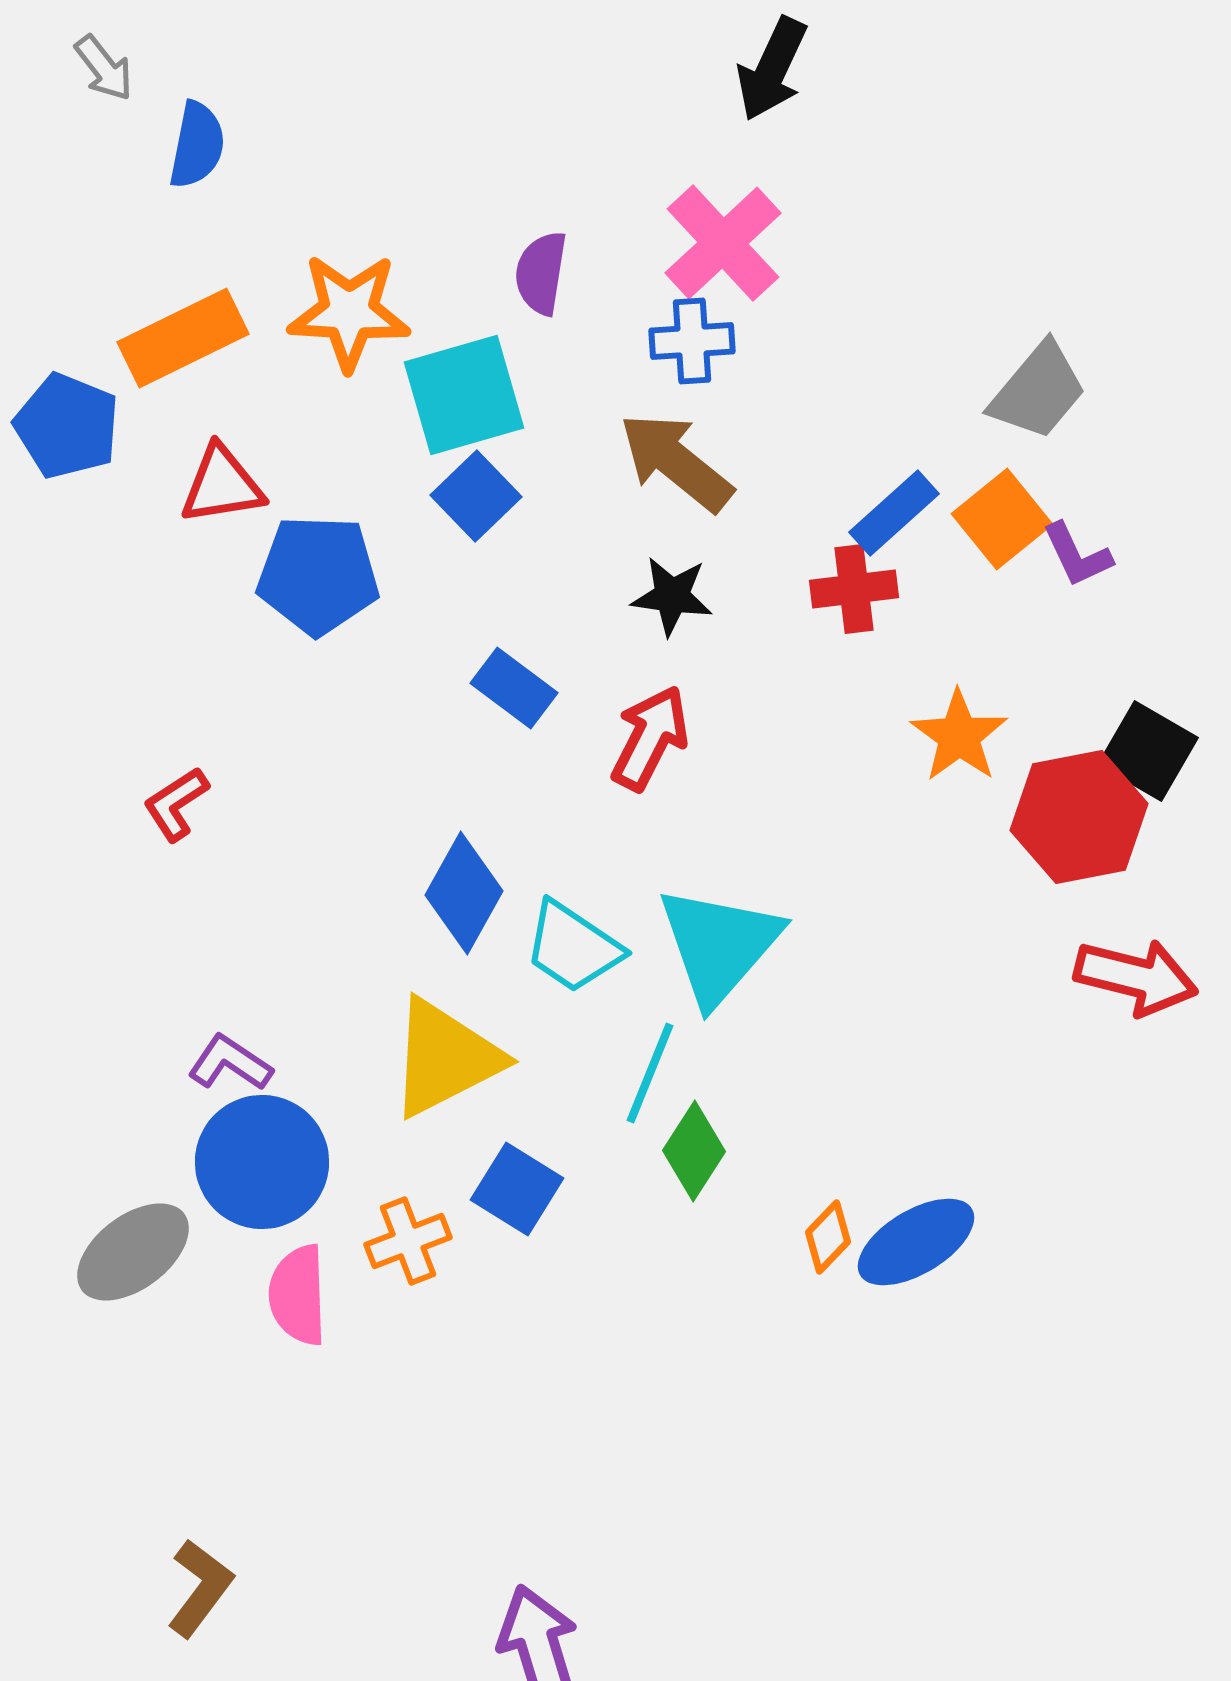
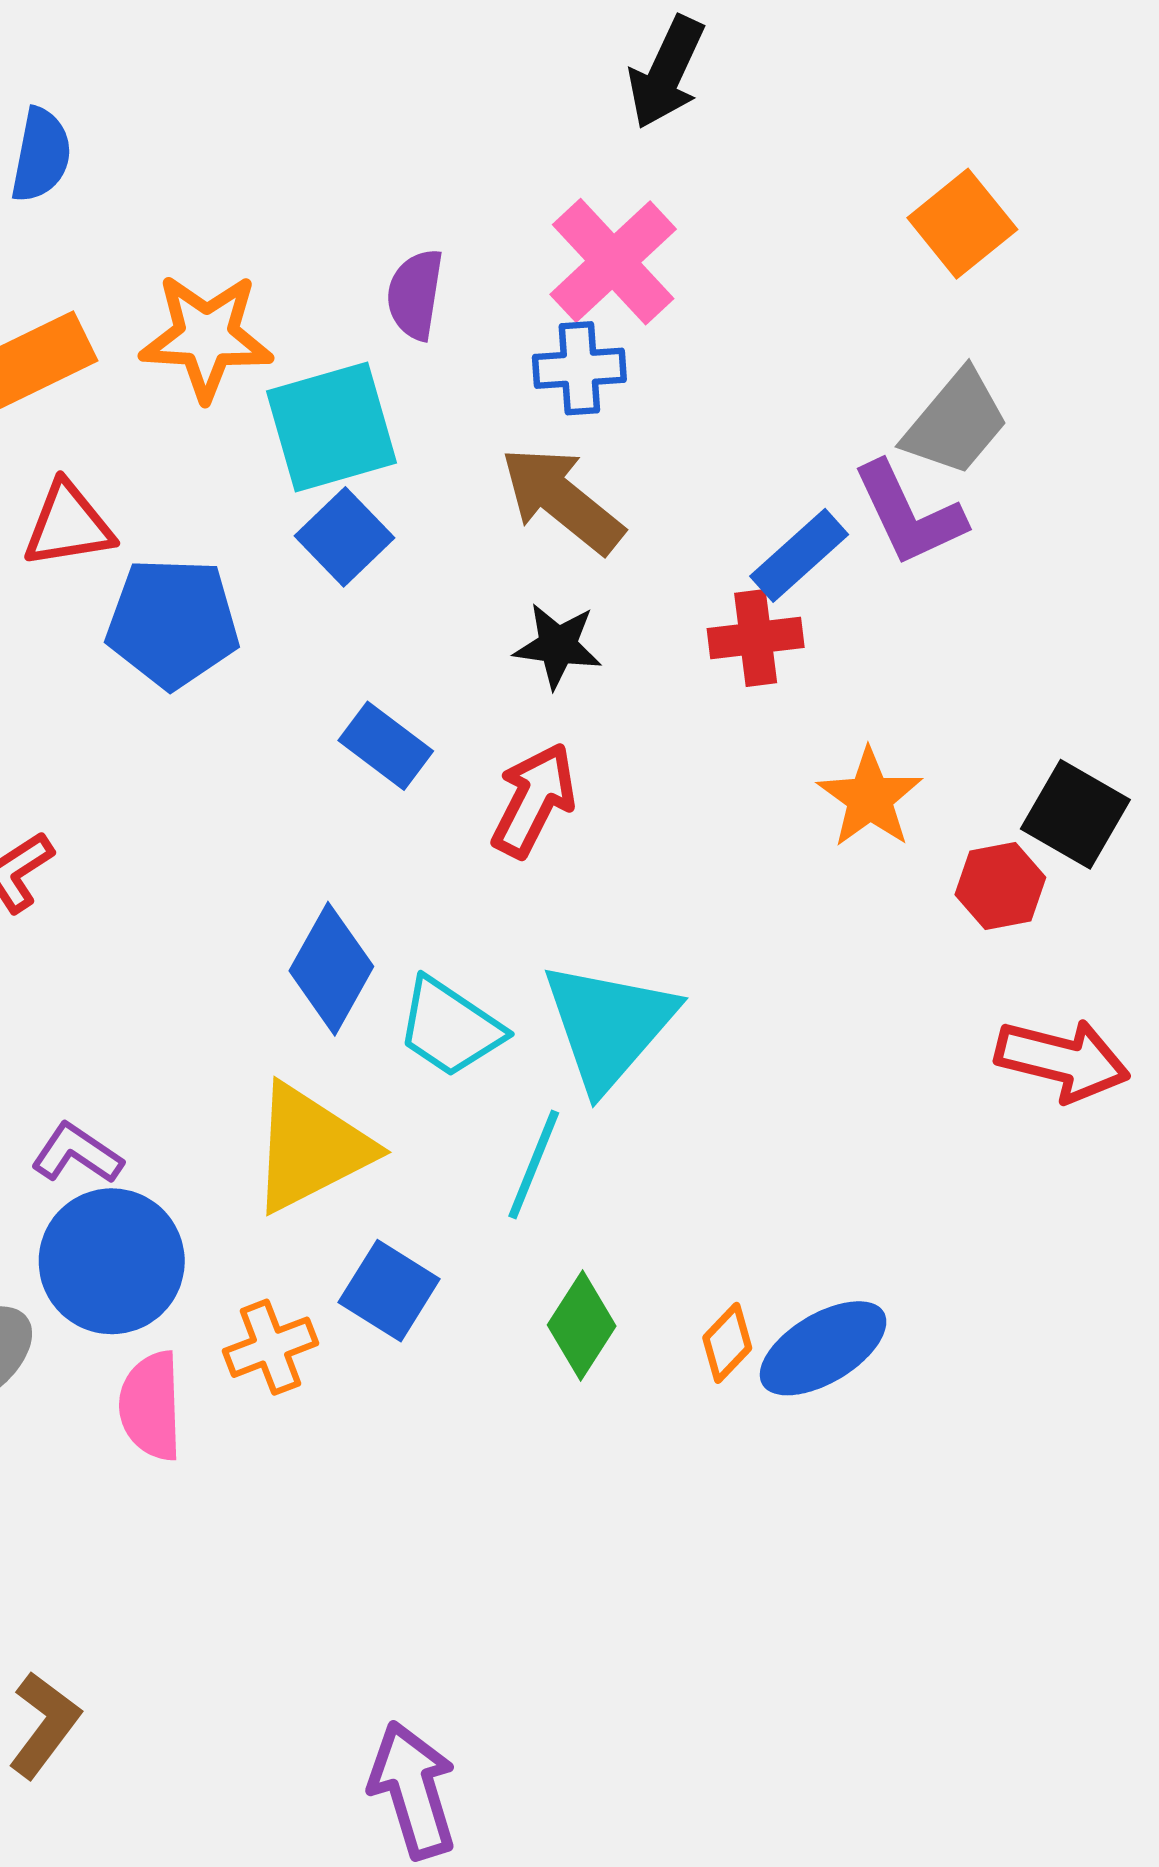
orange square: (1002, 519) -> (962, 224), moved
purple L-shape: (1077, 555) -> (909, 514), moved, size x1.5
red hexagon: (1079, 817) -> (1000, 886), size x0.6
green diamond: (694, 1151) -> (582, 1325), moved

